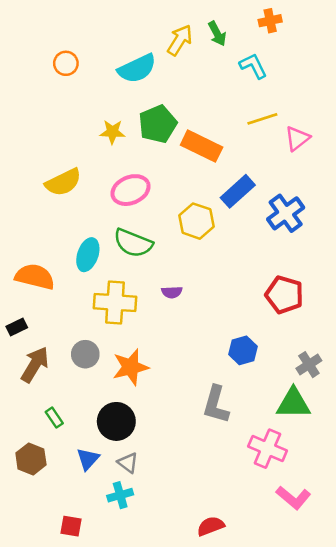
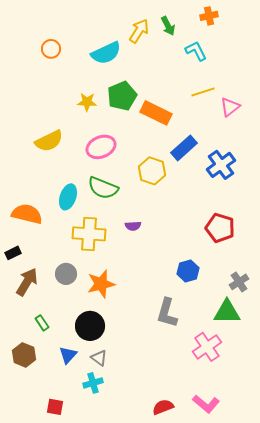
pink cross: (268, 449) -> (207, 347), turned 32
pink L-shape: (293, 498) -> (206, 404), moved

